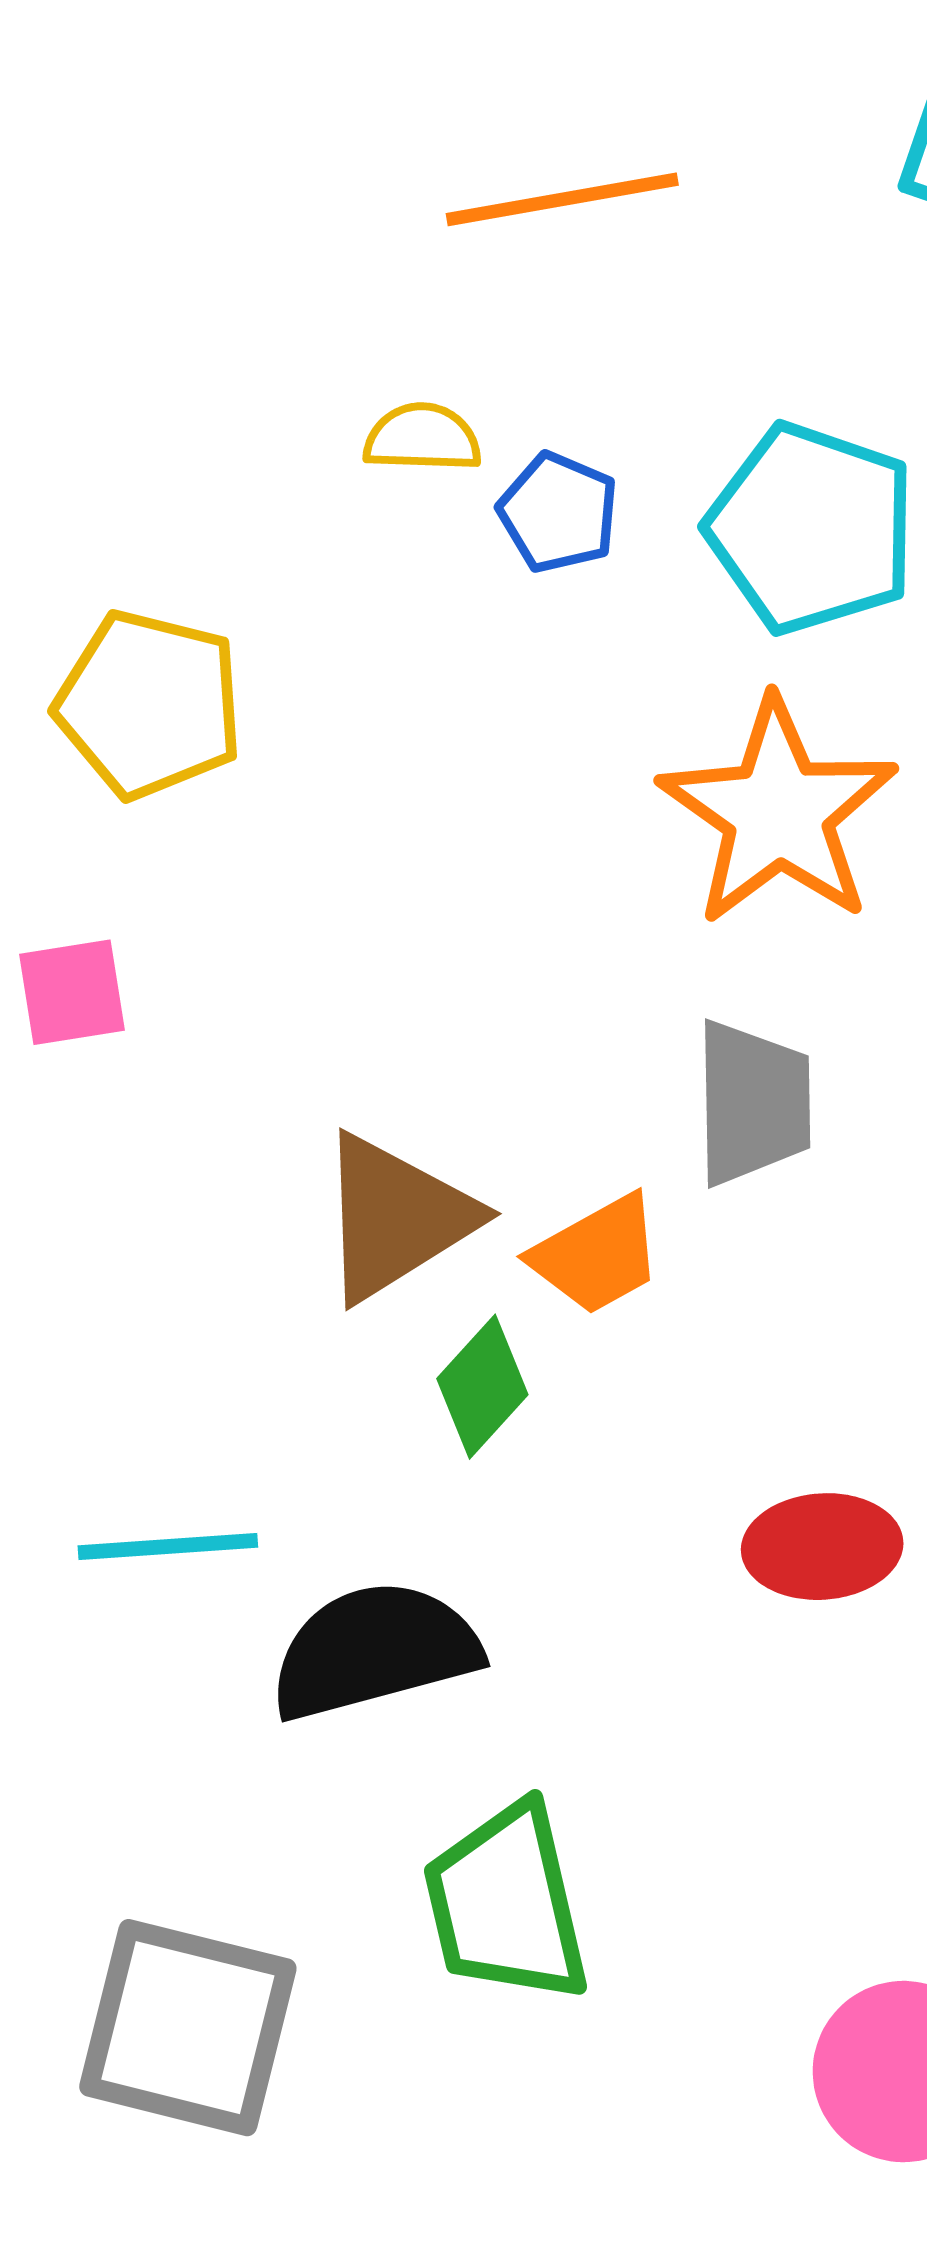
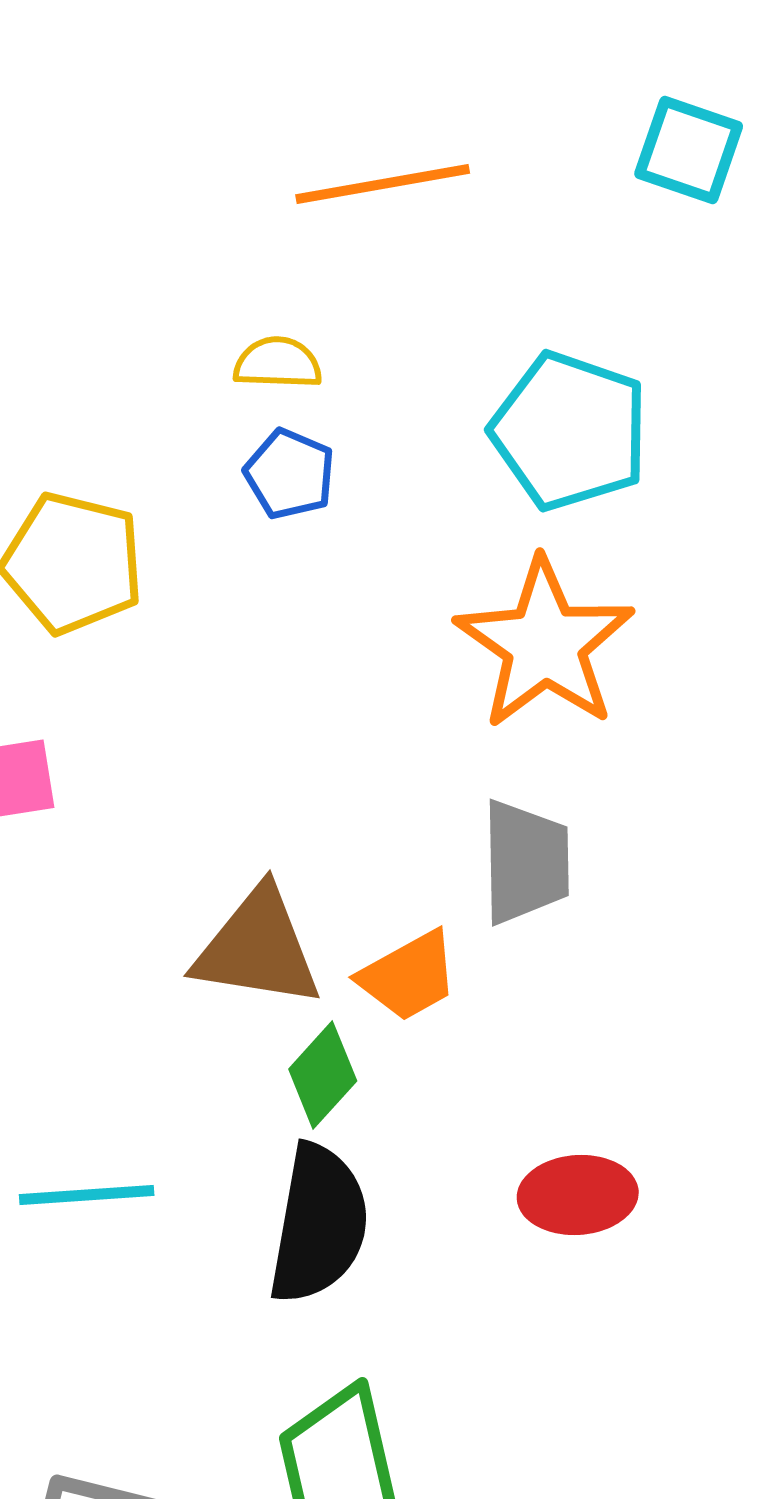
blue pentagon: (558, 513) -> (290, 474), moved
brown triangle: (396, 1217) -> (258, 948), turned 41
black semicircle: (374, 1650) -> (319, 1224), moved, turned 115

